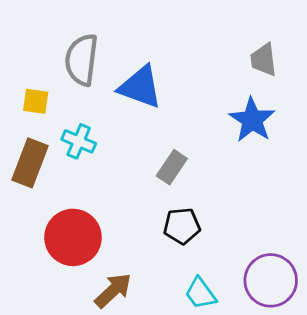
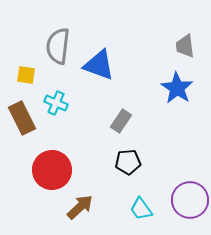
brown rectangle: (30, 163) -> (22, 118), turned -48

